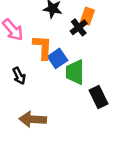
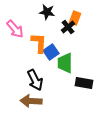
black arrow: (19, 76) -> (35, 80), moved, size x1.5
black rectangle: (99, 97) -> (84, 83), turned -54

